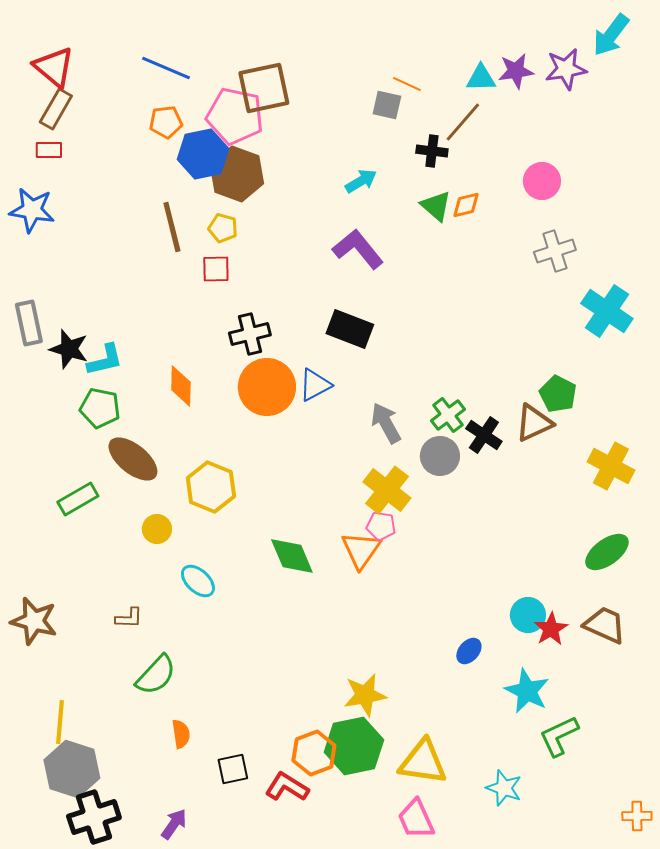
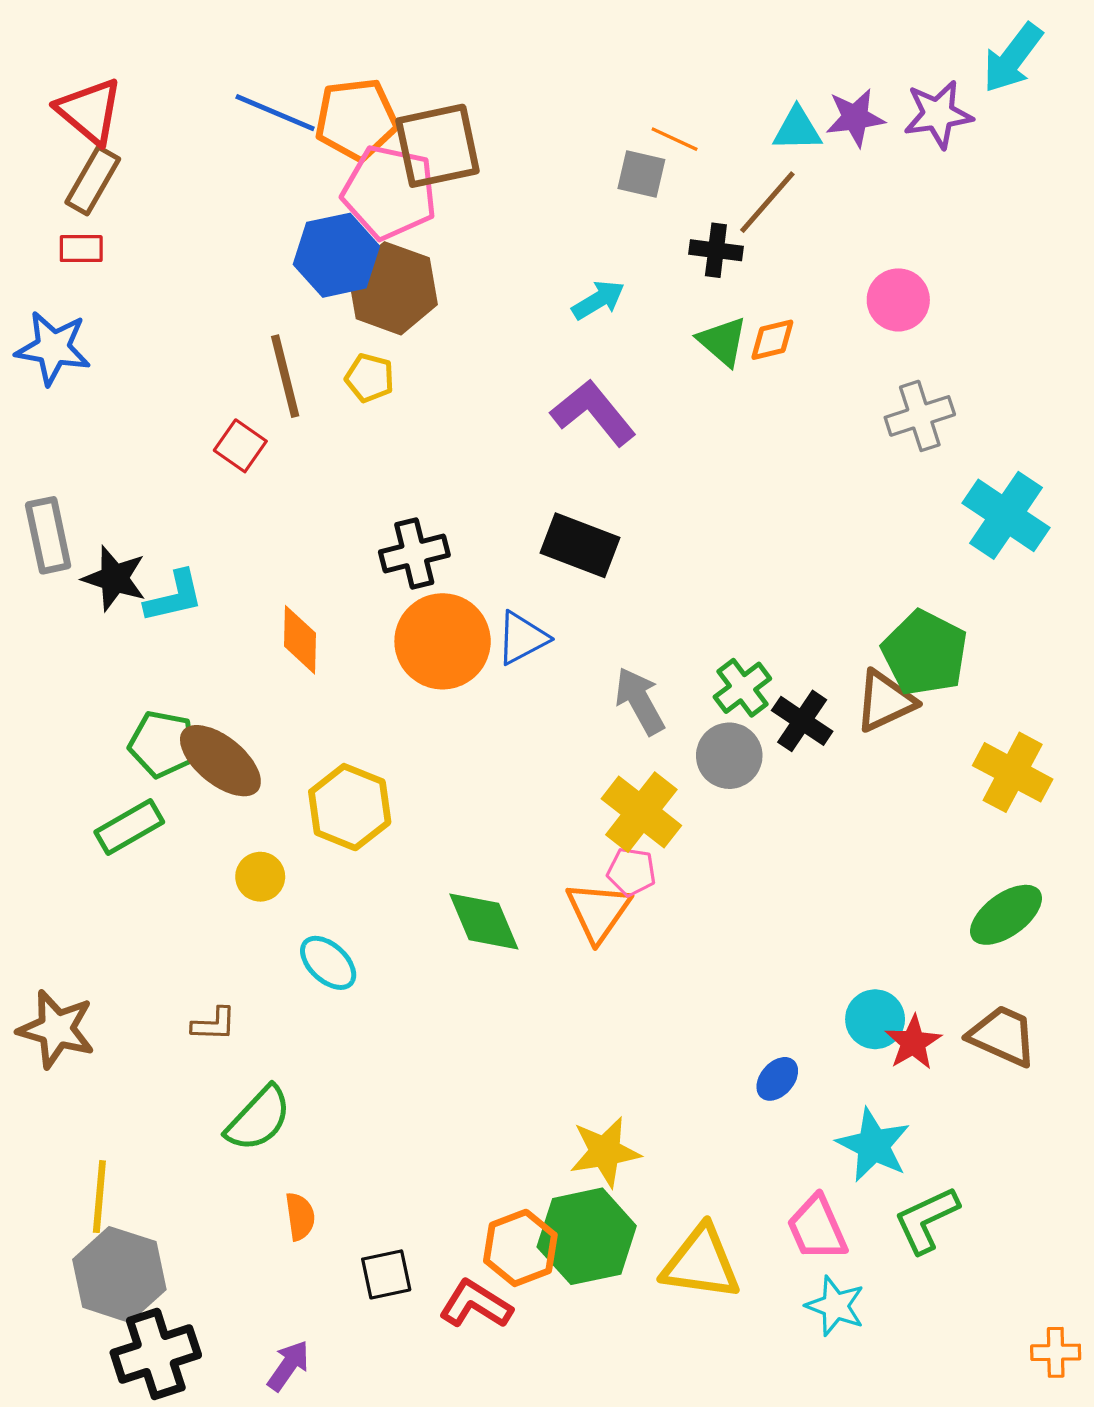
orange pentagon: (166, 122) -> (356, 119), moved, size x1.5
red square: (216, 269) -> (240, 446), moved, turned 36
green pentagon: (558, 394) -> (925, 653), size x1.4
green pentagon: (100, 408) -> (162, 744), moved
pink trapezoid: (416, 819) -> (817, 1228), moved

